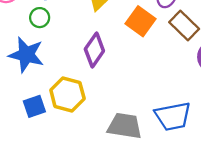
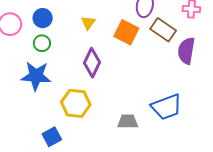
blue square: (34, 106) -> (52, 137), moved
gray trapezoid: (125, 126) -> (128, 122), size x0.7

